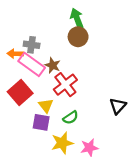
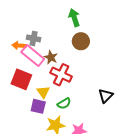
brown circle: (78, 37) -> (81, 41), moved
red cross: (65, 85) -> (61, 75), turned -30
red square: (20, 92) -> (21, 79), turned -30

